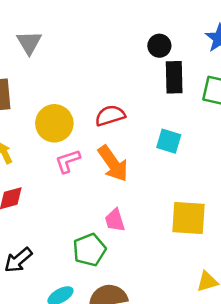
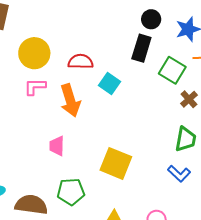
black circle: (159, 46) -> (151, 19), moved
cyan square: (169, 141) -> (109, 83), moved
green pentagon: (89, 250) -> (71, 192), moved

